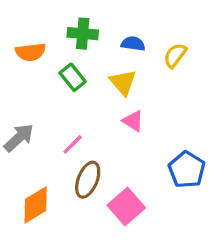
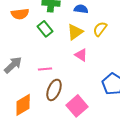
yellow semicircle: (175, 55) -> (100, 29), moved
yellow triangle: (123, 82) -> (75, 32), turned 36
pink line: (73, 144) -> (45, 69), turned 40

